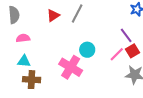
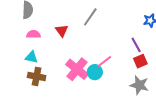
red triangle: (53, 16) -> (62, 31), moved, turned -40
cyan circle: (87, 50) -> (95, 72), moved
pink line: (117, 54) -> (104, 62), moved

